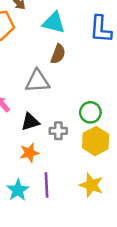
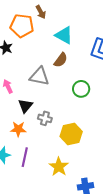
green circle: (90, 112) -> (81, 89), moved
black triangle: (30, 122) -> (25, 106), turned -49

